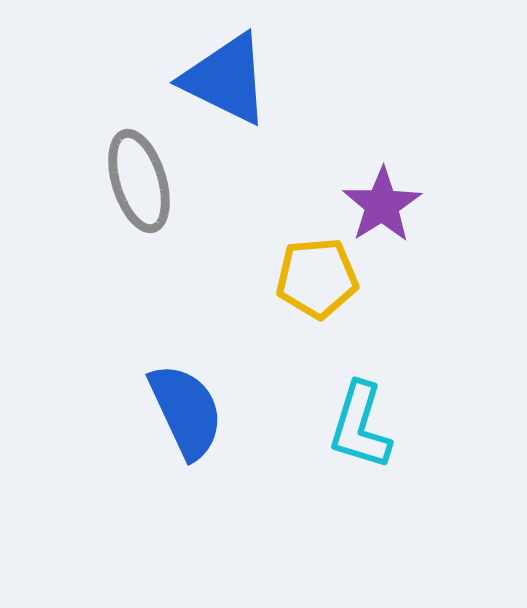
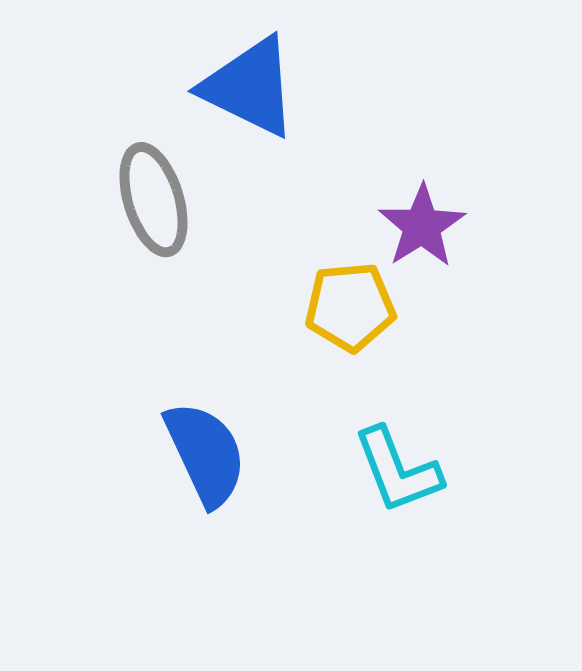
cyan L-shape: (360, 426) -> (398, 470), turned -38

